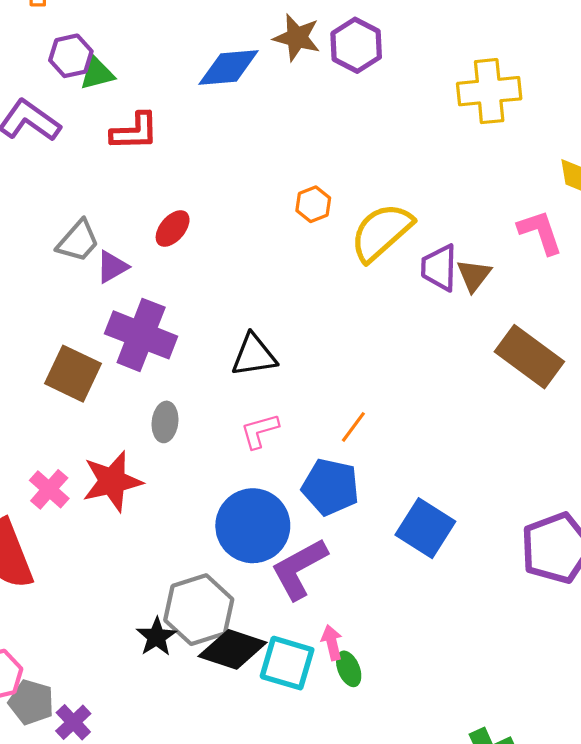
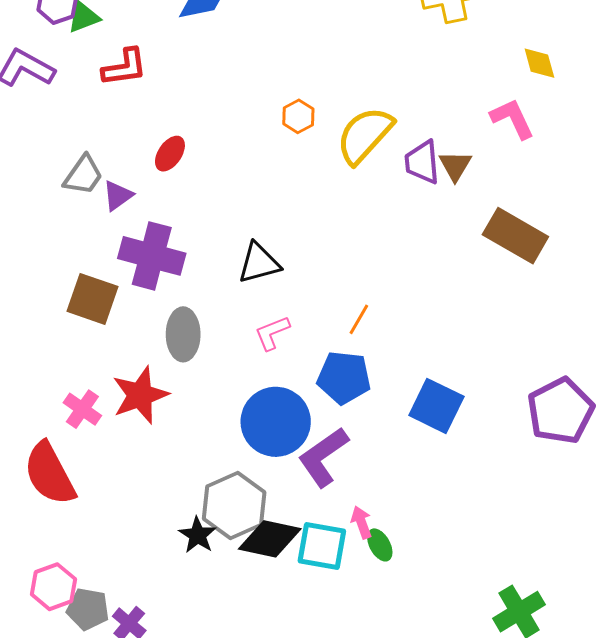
gray ellipse: (165, 422) -> (183, 334), size x1.4

